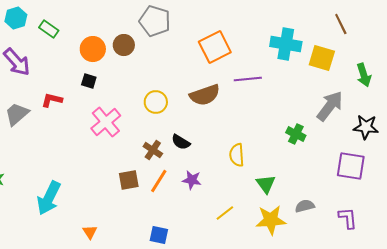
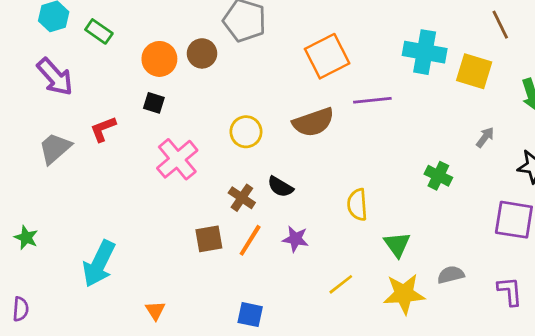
red L-shape: (52, 100) -> (103, 129), turned -35
gray arrow: (330, 106) -> (485, 137), size x0.5

